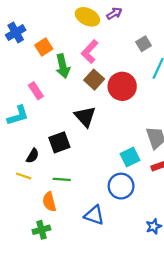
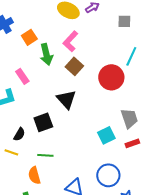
gray square: (143, 44) -> (124, 21), moved, turned 32
red circle: (122, 86) -> (111, 77), moved
blue circle: (121, 186) -> (108, 175), moved

